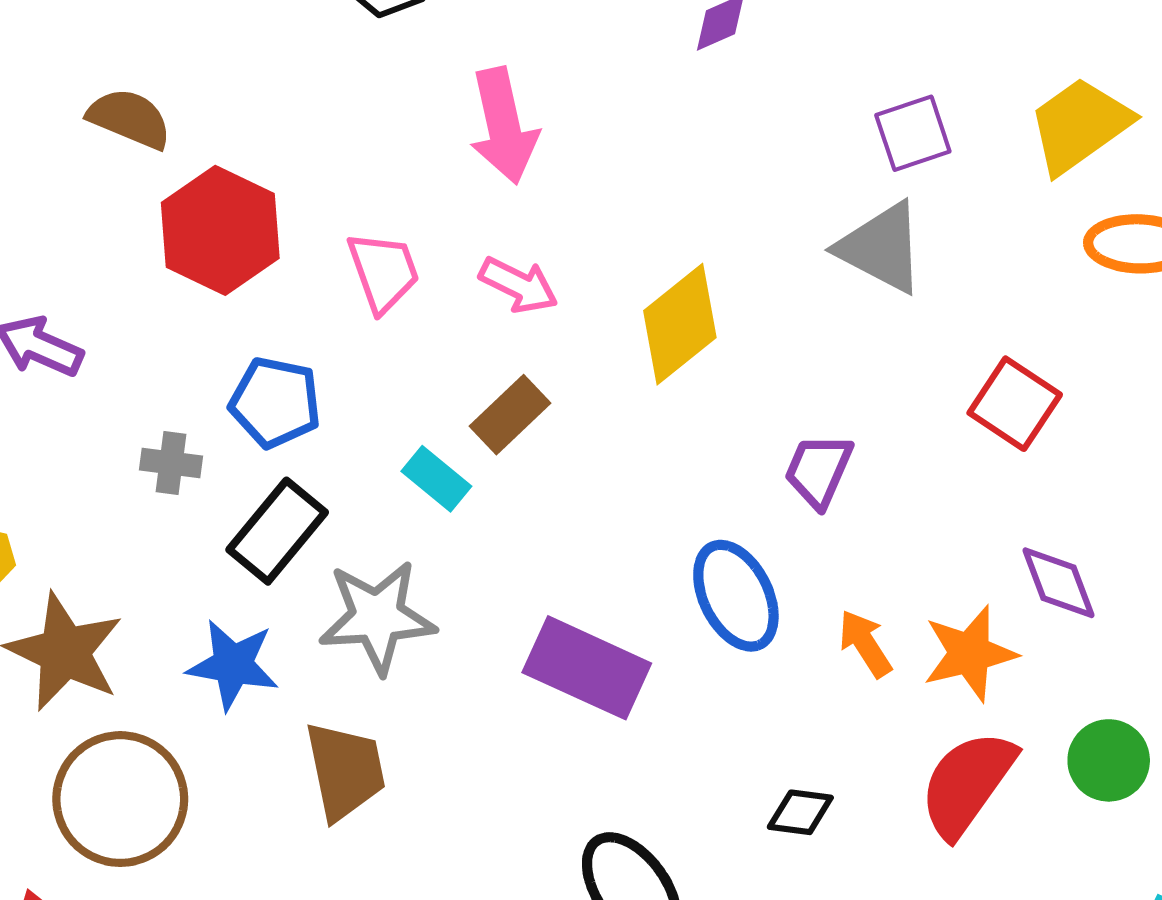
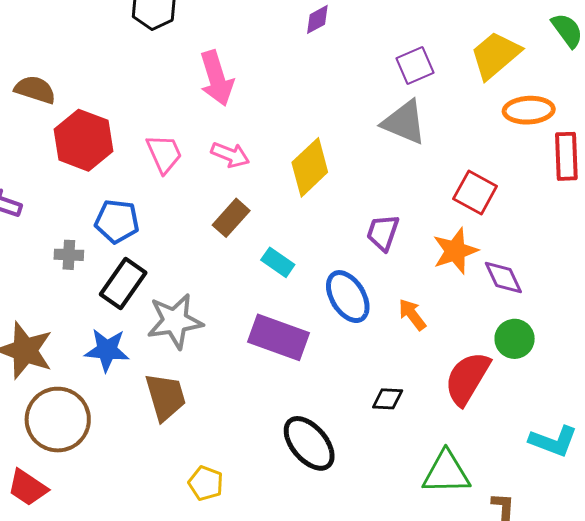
cyan rectangle: (436, 479) -> (278, 262), moved
orange star: (970, 653) -> (455, 251), moved
green circle: (1109, 760) -> (515, 339), moved

